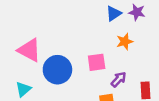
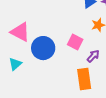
pink square: (97, 62) -> (75, 42), turned 35

